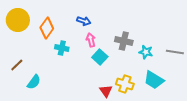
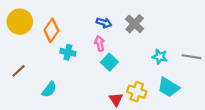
blue arrow: (84, 21) -> (104, 23), moved
gray cross: (124, 41) -> (135, 24), moved, turned 30
cyan semicircle: (34, 82) -> (49, 89), moved

